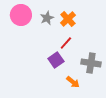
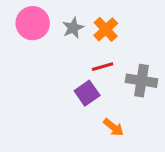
red line: (66, 43) -> (103, 67), turned 32
gray cross: (91, 63) -> (141, 81), moved

